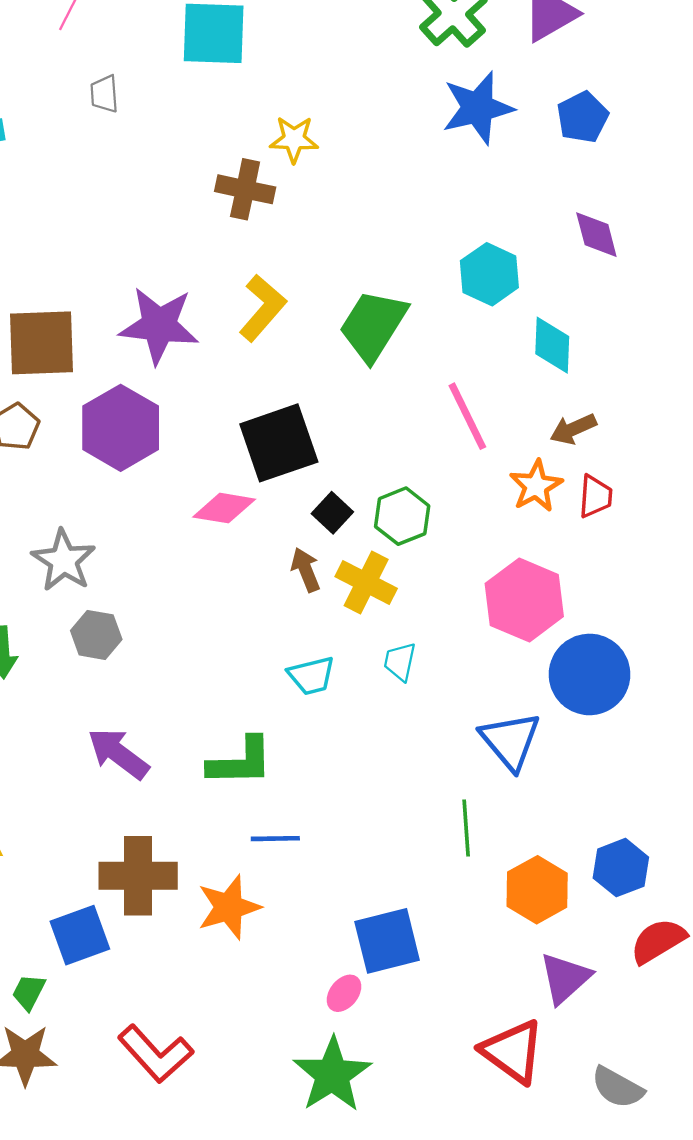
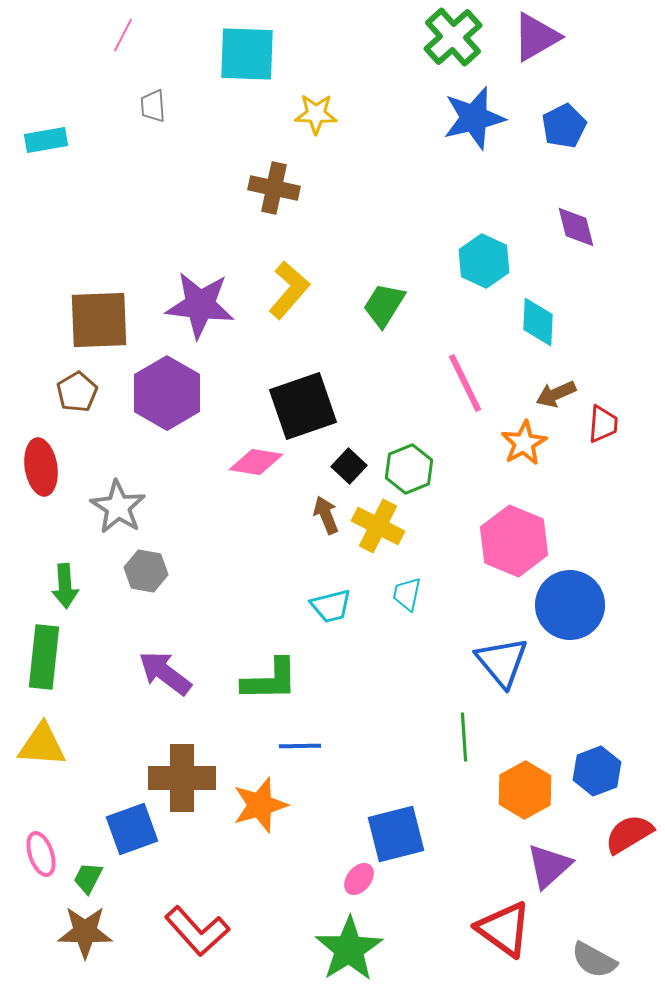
yellow star: (294, 139) -> (316, 114), moved
green trapezoid: (373, 325) -> (384, 305), size x0.7
red trapezoid: (595, 496) -> (603, 424), moved

